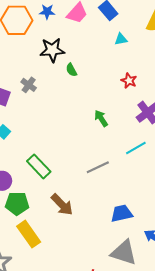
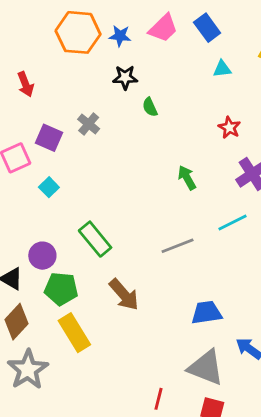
blue star: (47, 12) -> (120, 36), moved
black star: (52, 50) -> (125, 77), size x0.7

